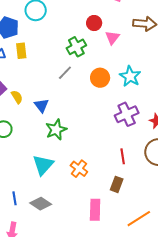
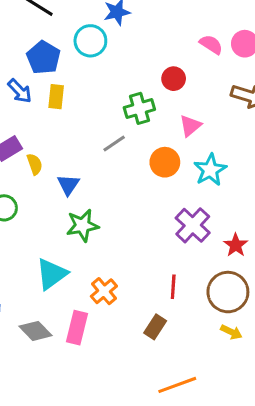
pink triangle: (112, 38) -> (190, 126), moved
purple cross: (127, 114) -> (193, 225), turned -35
pink rectangle: (95, 210) -> (77, 328), moved

